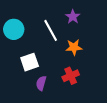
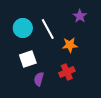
purple star: (73, 17) -> (80, 16), moved
cyan circle: (14, 29) -> (23, 28), moved

